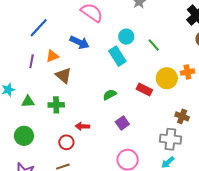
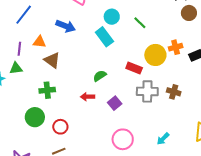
orange triangle: (52, 56) -> (40, 42), turned 32
green triangle: (28, 102) -> (16, 68), moved
red arrow: (82, 126) -> (88, 97), moved
green circle: (24, 136) -> (35, 117), moved
gray cross: (170, 139) -> (147, 91), moved

